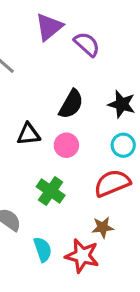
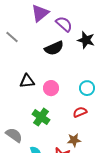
black semicircle: (71, 104) -> (54, 48), moved, turned 36
black star: (122, 104) -> (86, 40), moved
red semicircle: (112, 183) -> (80, 112), size x0.6

